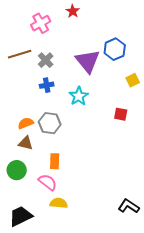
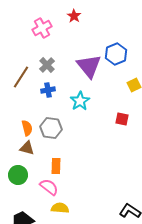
brown line: (20, 54) -> (21, 77), moved, turned -40
orange semicircle: (26, 123) -> (27, 128), turned 98

